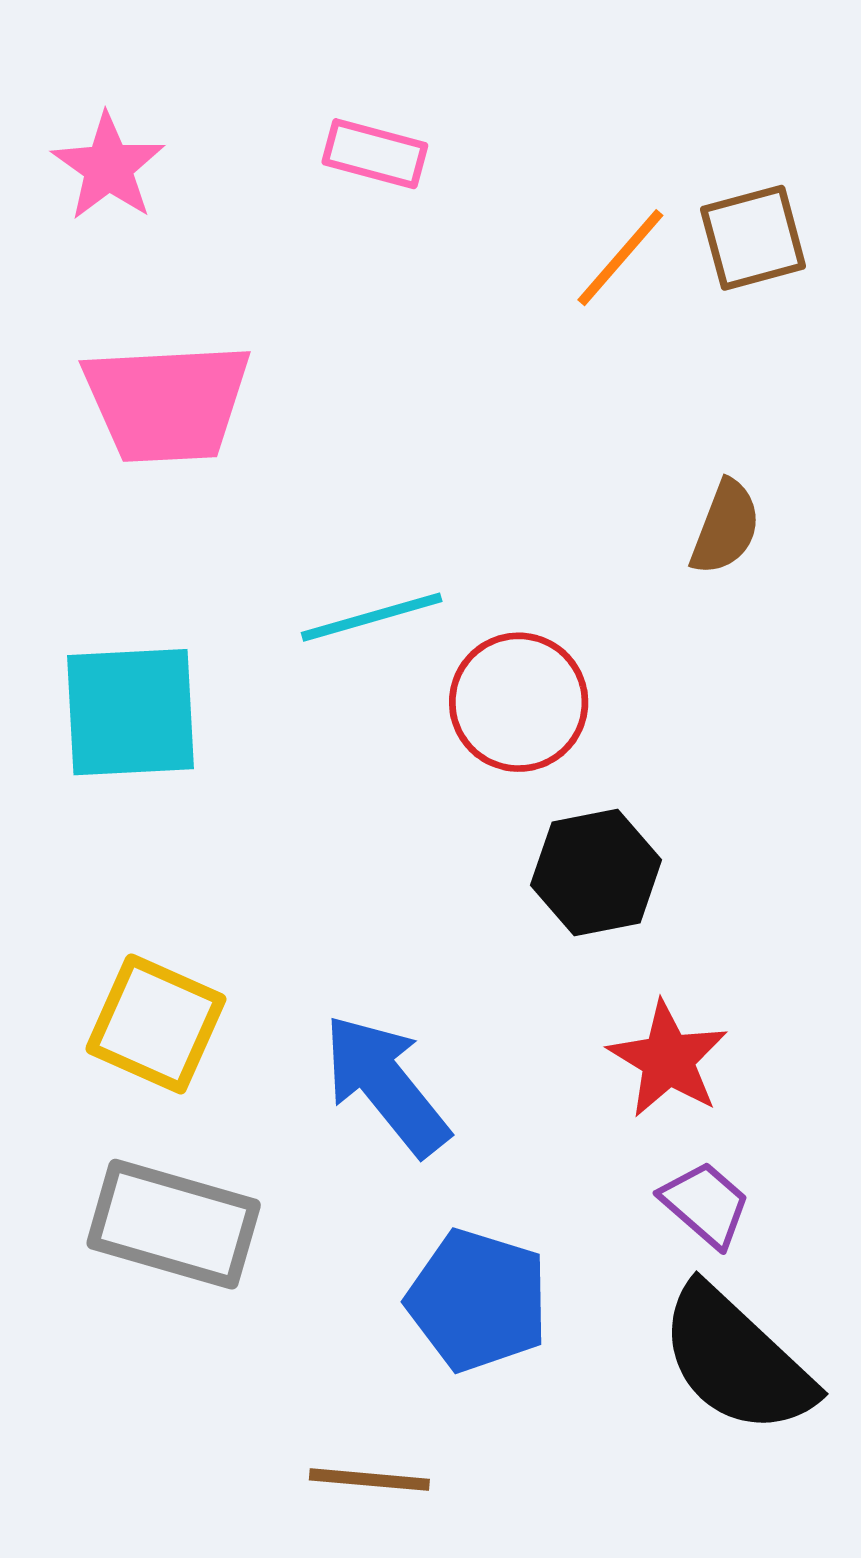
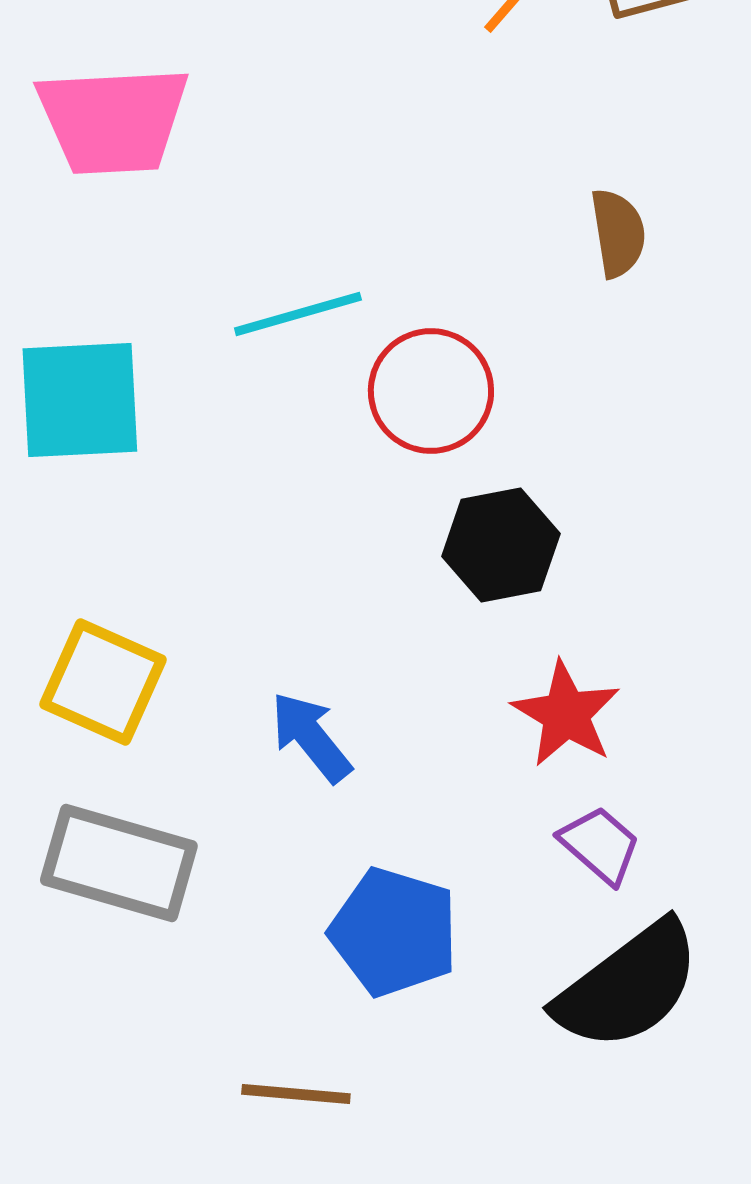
brown semicircle: (725, 527) -> (618, 233), turned -30
blue arrow: (386, 1085) -> (311, 737), size x0.7
black semicircle: (736, 1360) -> (628, 986), turned -80

